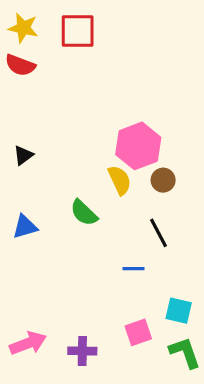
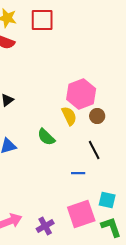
pink square: (138, 332) -> (81, 214), size x1.6
purple cross: (82, 351) -> (45, 226), turned -30

